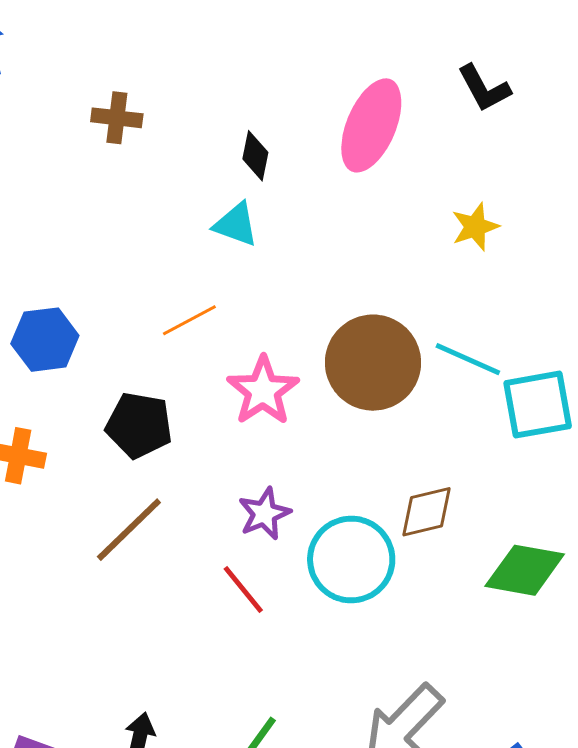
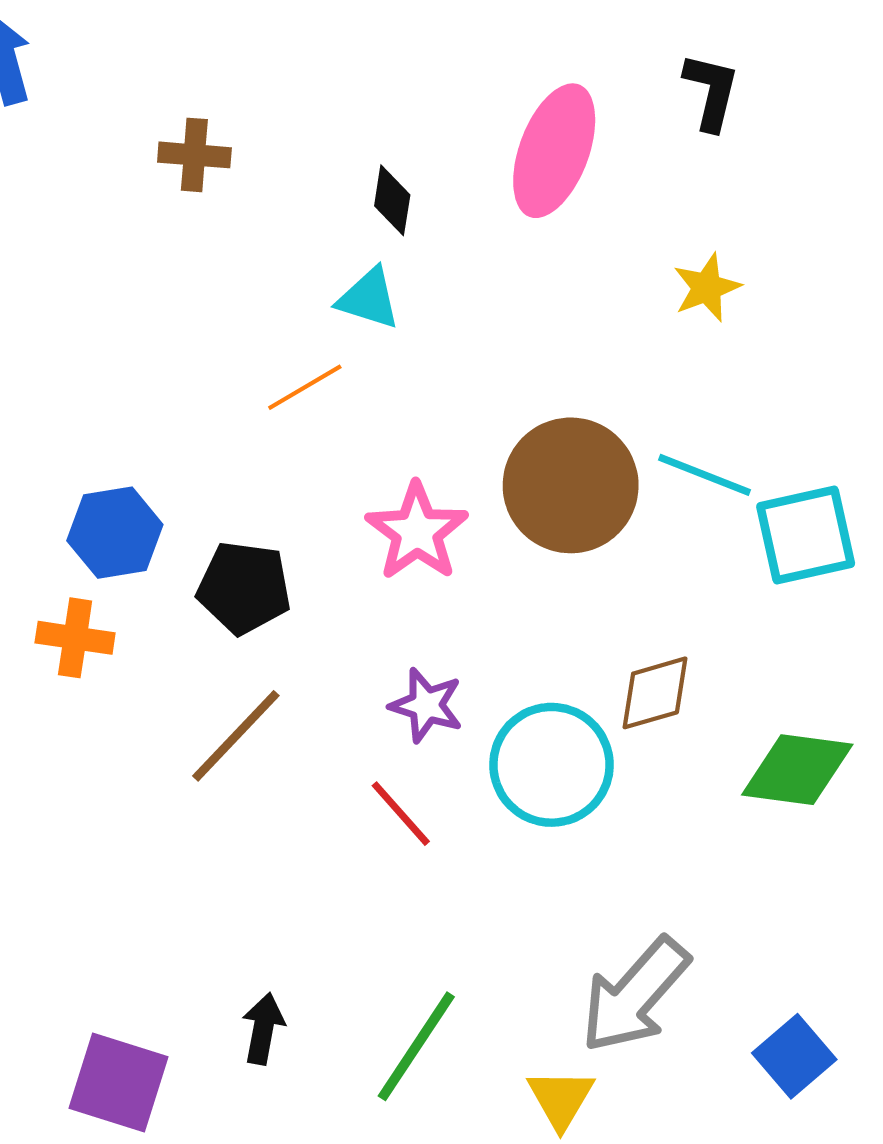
black L-shape: (484, 88) -> (711, 92), turned -136
orange line: (189, 320) -> (305, 387), moved
blue hexagon: (45, 340) -> (115, 533), moved
purple star: (264, 514) -> (426, 705), turned -30

